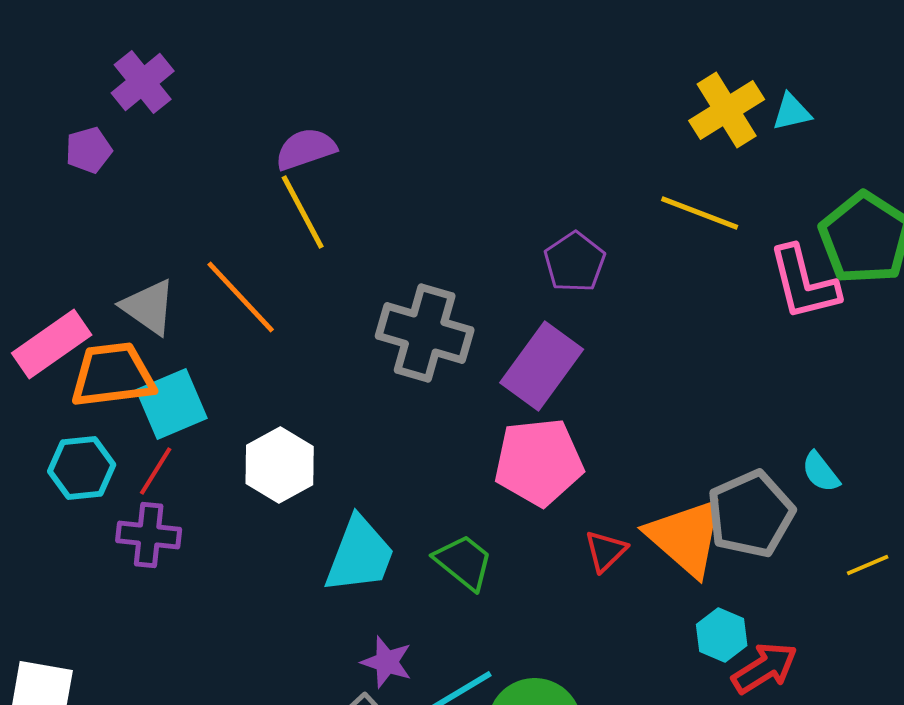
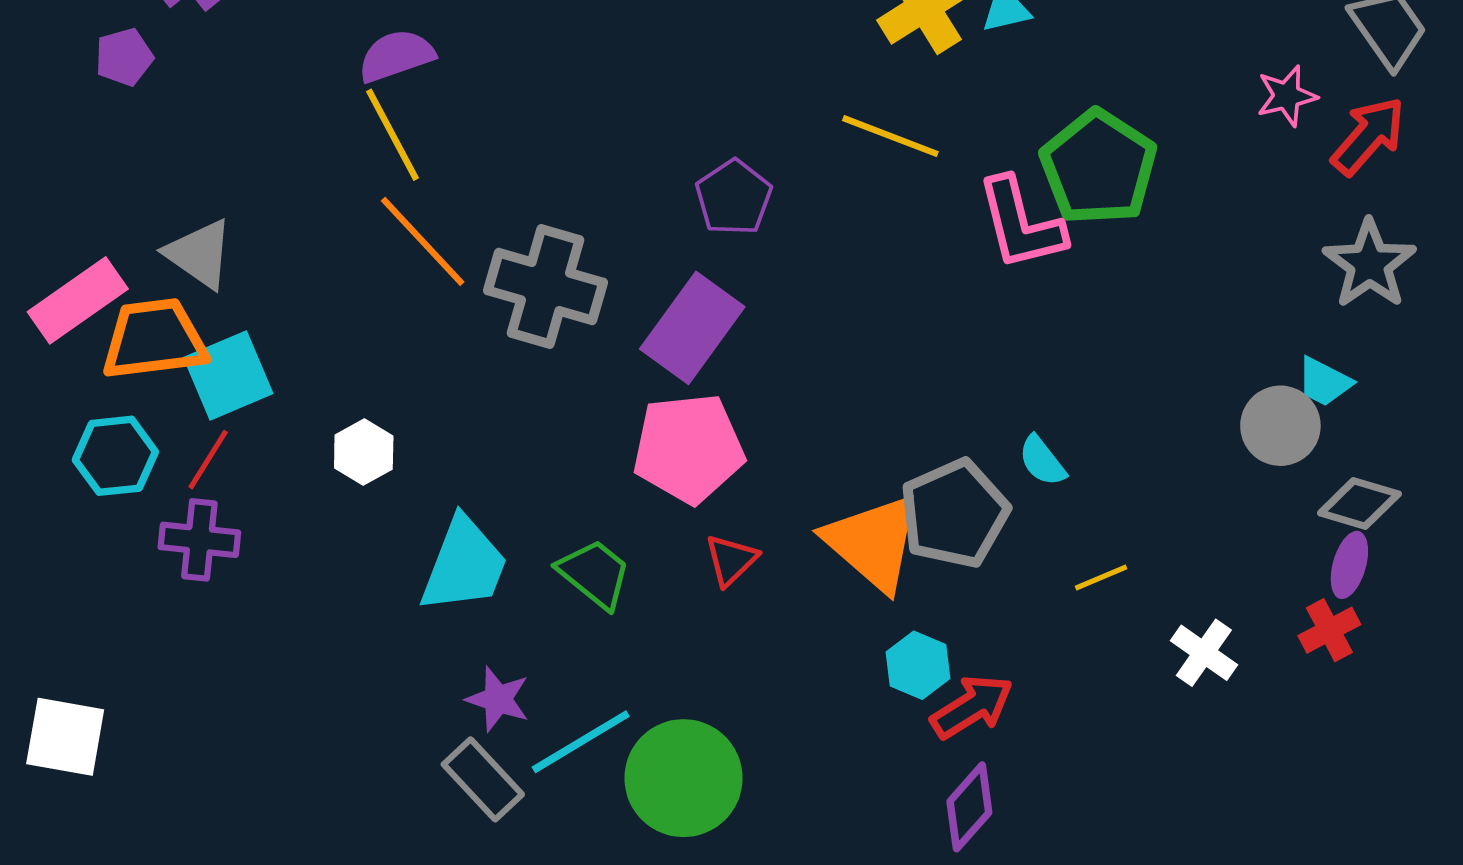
orange line: (241, 297) -> (423, 241), moved
white hexagon: (280, 465) -> (364, 452), size x0.7
red triangle: (606, 551) -> (731, 560), moved

